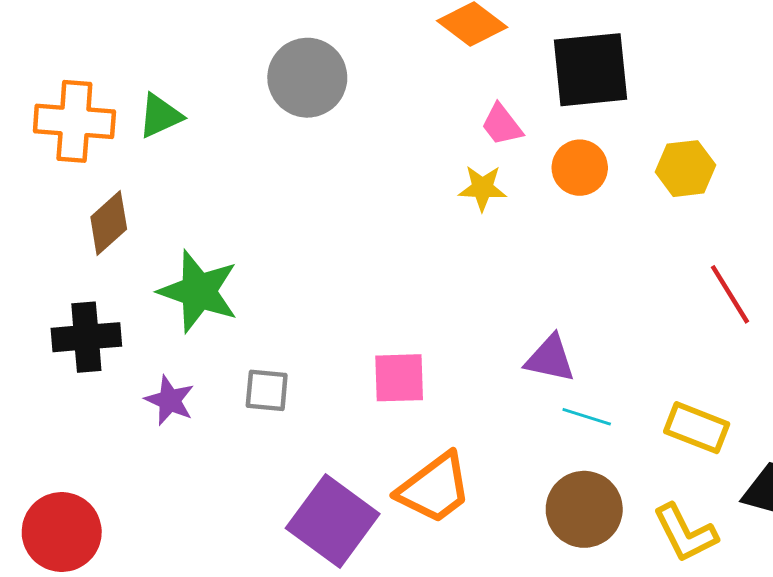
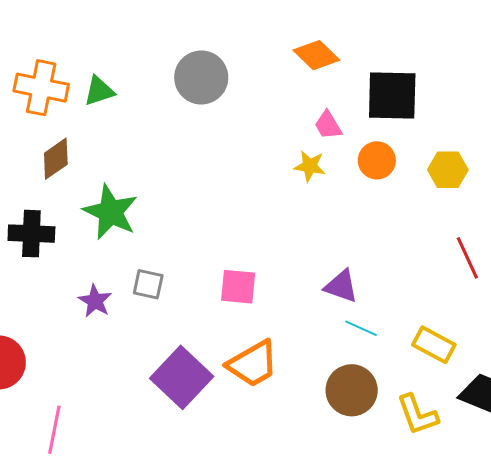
purple star: (170, 400) -> (95, 301), moved

